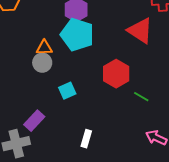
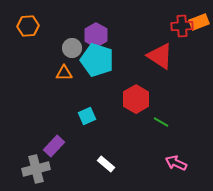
gray circle: (42, 63) -> (72, 48), moved
white rectangle: (86, 139) -> (106, 164), turned -66

